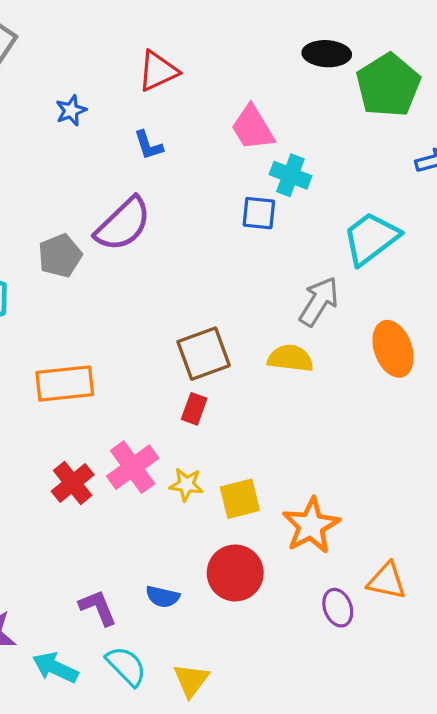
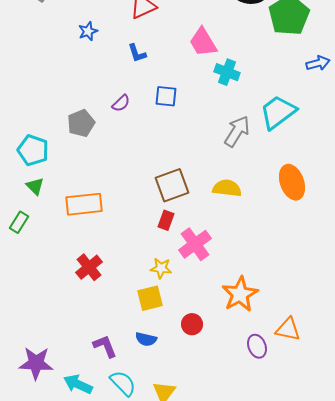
blue square: (259, 213) -> (166, 96), moved
purple semicircle: (123, 224) -> (121, 103), size x0.5
gray arrow: (319, 301) -> (237, 131), moved
pink cross: (133, 467) -> (195, 244), moved
yellow square: (240, 499) -> (150, 298), moved
red circle: (235, 573) -> (192, 324), size x0.6

